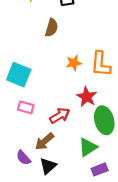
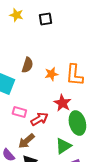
brown semicircle: (52, 28) -> (27, 65), moved
pink rectangle: (26, 107) -> (19, 112), moved

